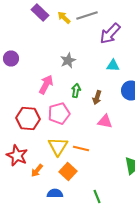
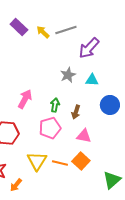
gray star: (68, 60) -> (68, 75), moved
pink pentagon: (59, 114) -> (50, 128), moved
orange square: (68, 172) -> (81, 161), moved

